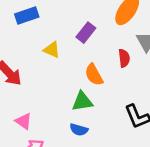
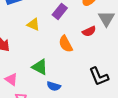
red semicircle: (124, 58) -> (89, 31), turned 72
green triangle: (82, 101) -> (40, 67), moved, turned 36

